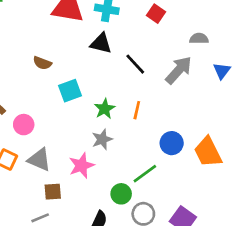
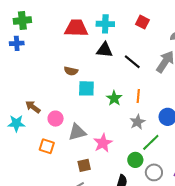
brown semicircle: (42, 63) -> (71, 71), moved
cyan square: (70, 91) -> (86, 88), turned 30
gray star: (102, 139) -> (137, 122), moved
gray triangle: (39, 160) -> (77, 132), moved, turned -30

